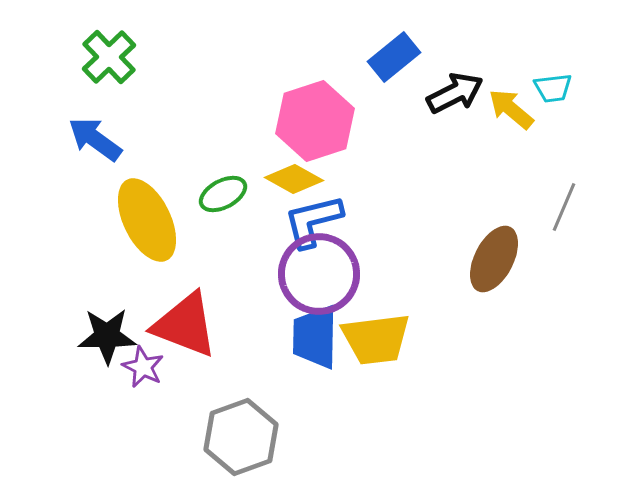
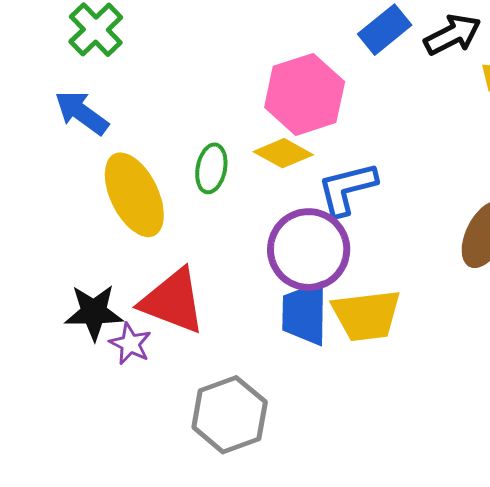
black arrow: (455, 93) -> (453, 35), moved
green ellipse: (223, 194) -> (211, 168), turned -51
blue L-shape: (313, 221) -> (347, 189), moved

